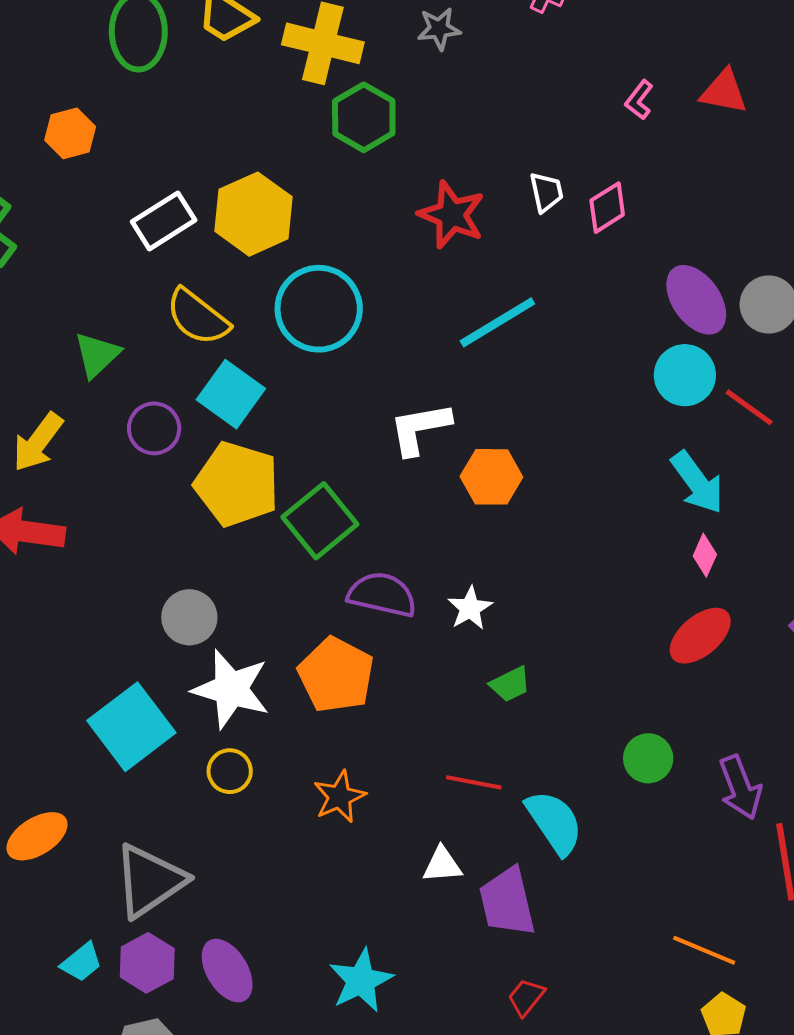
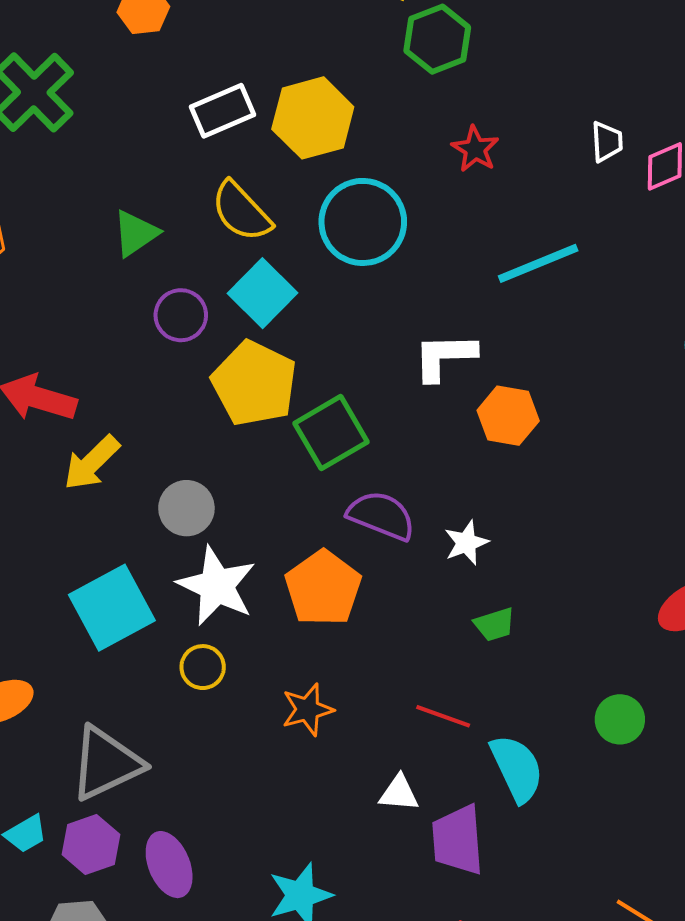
red star: (452, 215) -> (475, 149), moved, size x0.7
yellow arrow: (38, 442) -> (92, 463), moved

